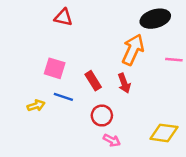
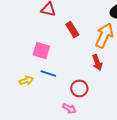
red rectangle: (93, 81) -> (72, 29), moved
pink arrow: (112, 140) -> (69, 108), moved

